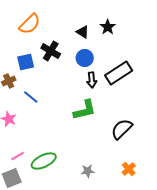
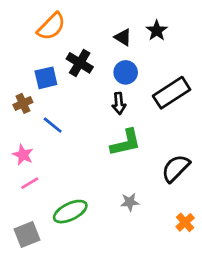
black arrow: (92, 80) -> (119, 103), moved
pink line: (18, 156) -> (30, 183), moved
gray star: (88, 171) -> (130, 202), moved

